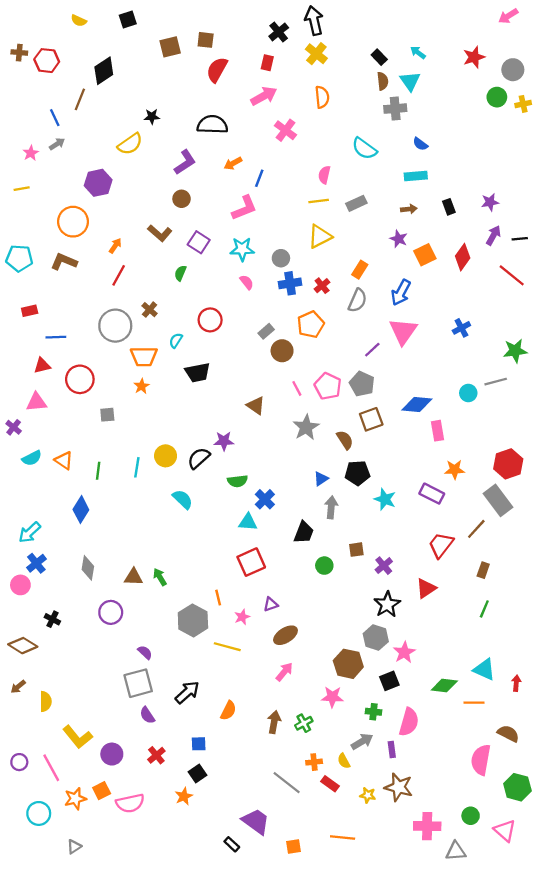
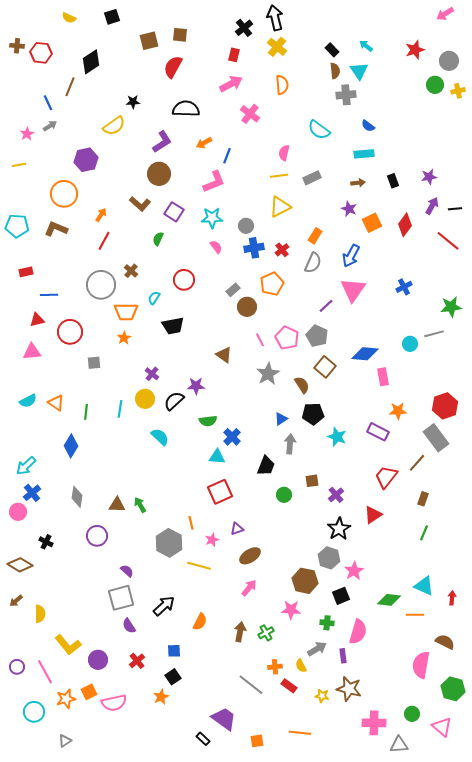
red semicircle: (217, 70) -> (173, 67), moved
brown circle: (182, 199) -> (159, 174), size x1.5
brown square: (371, 419) -> (325, 367), turned -30
purple cross: (14, 427) -> (152, 374), moved

